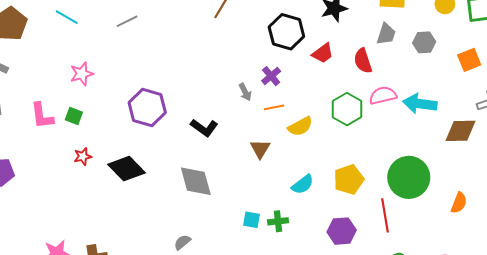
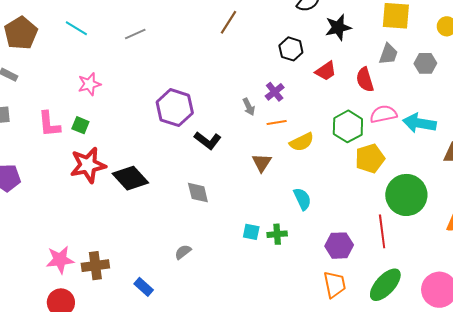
black hexagon: (286, 32) -> (291, 49), size x0.7
purple hexagon: (147, 108) -> (175, 108), moved
red star: (83, 156) -> (88, 165), size x2.0
yellow pentagon: (349, 179) -> (370, 158), moved
gray diamond: (196, 181) -> (198, 193), size x0.7
cyan semicircle: (303, 184) -> (302, 199), turned -80

